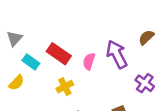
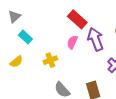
red rectangle: (59, 54) -> (77, 19), moved
yellow semicircle: (16, 83) -> (16, 62), moved

